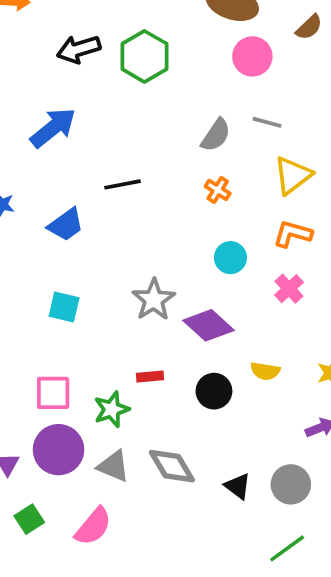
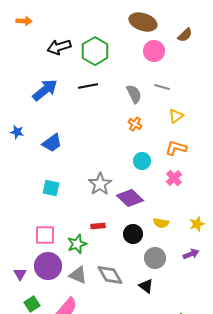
gray semicircle: (216, 135) -> (134, 94), turned -60
yellow triangle: (293, 175) -> (176, 116), size x0.7
black line: (123, 184) -> (88, 86), moved
gray circle: (291, 484) -> (155, 258), moved

